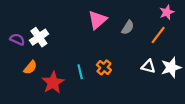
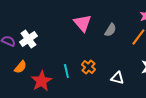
pink triangle: (97, 20) -> (82, 23), turned -30
white triangle: (148, 66) -> (117, 78), moved

